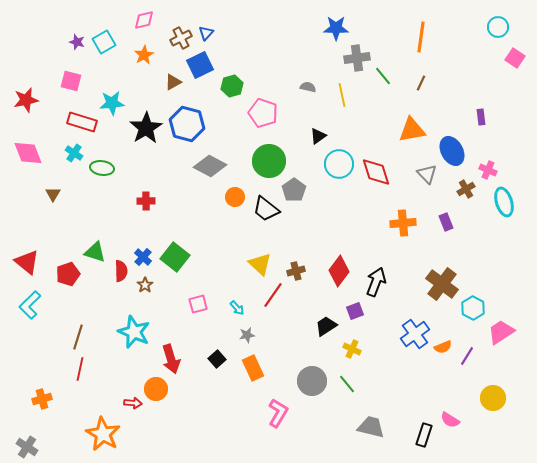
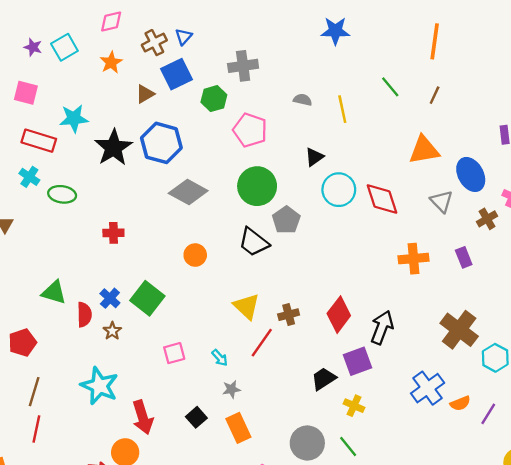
gray cross: (357, 58) -> (243, 66), moved
orange circle: (235, 197) -> (195, 255), moved
red pentagon: (68, 274) -> (22, 343), moved
purple square: (355, 311) -> (357, 361), size x1.4

